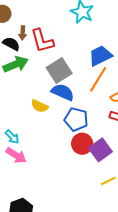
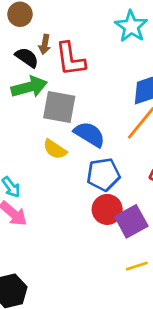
gray square: (59, 70) -> (59, 107), moved, turned 35
blue pentagon: (76, 119) -> (103, 174), turned -30

